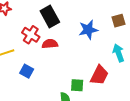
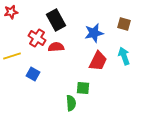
brown square: (118, 21) -> (124, 24), turned 32
red trapezoid: (99, 75) -> (98, 61), moved

